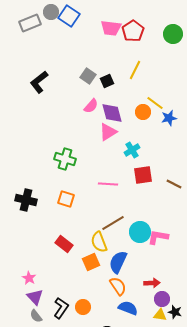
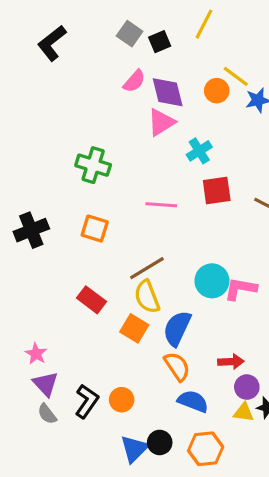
black cross: (26, 200) -> (31, 230), turned -35
brown line: (113, 223) -> (147, 268), moved
orange square: (91, 262) -> (134, 328), turned -36

